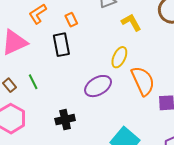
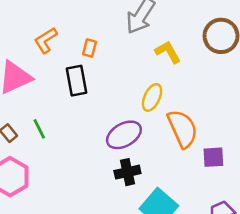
orange rectangle: (71, 20) -> (89, 48), turned 40
black cross: (65, 120) -> (127, 172), moved

